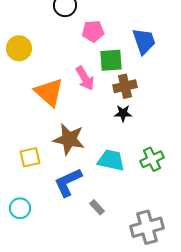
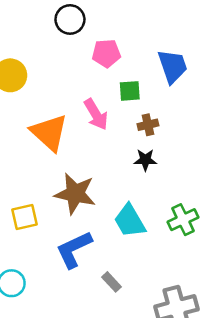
green square: (111, 60) -> (130, 91), size x0.7
brown cross: (125, 86) -> (148, 125), size x0.7
cyan trapezoid: (111, 160) -> (130, 221), turned -132

